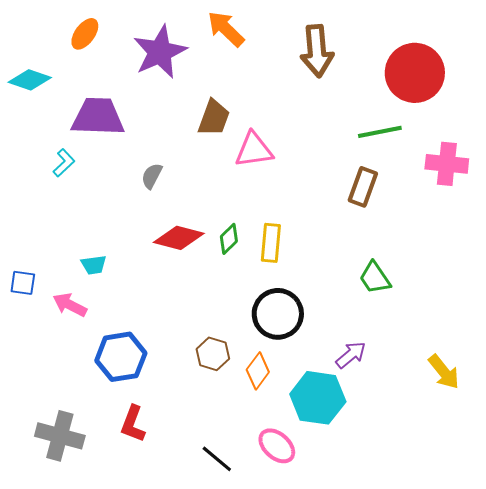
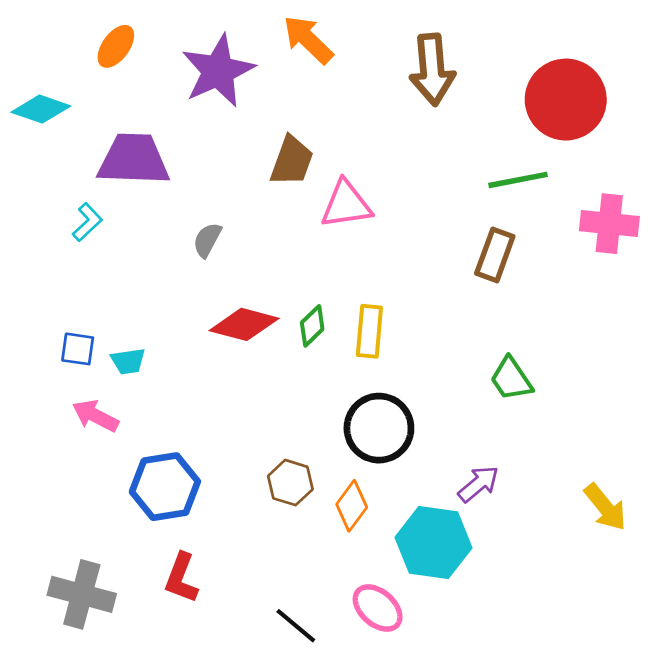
blue square: (23, 283) -> (78, 349), moved

